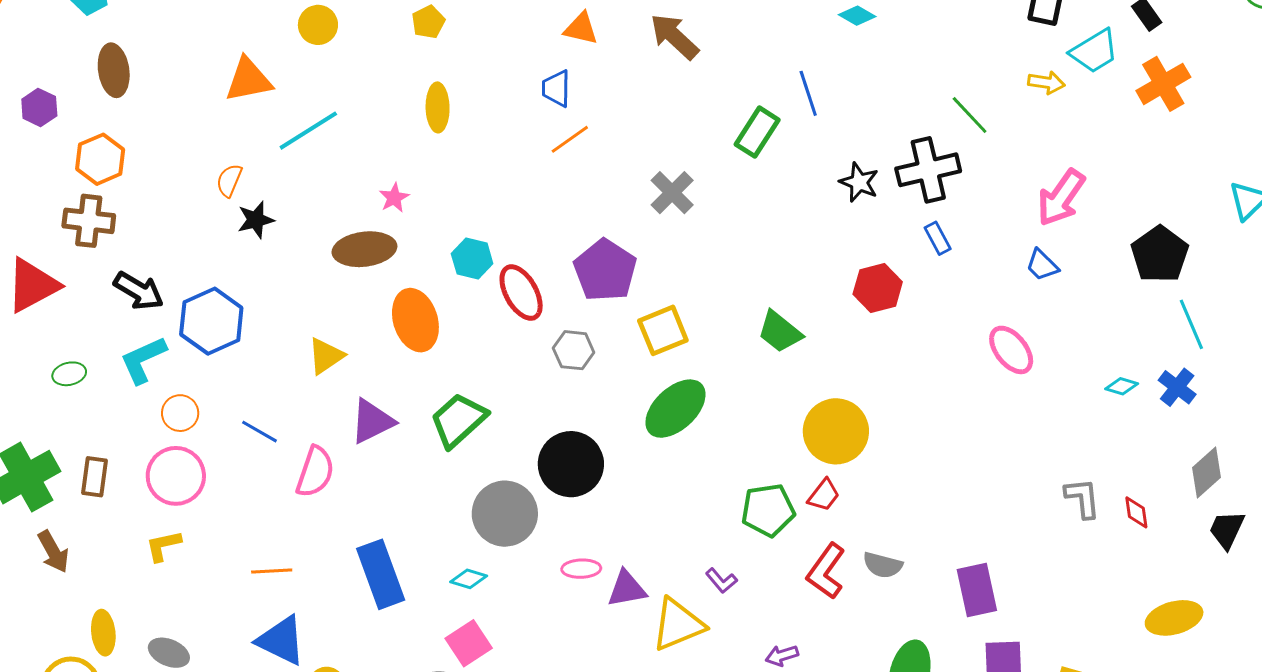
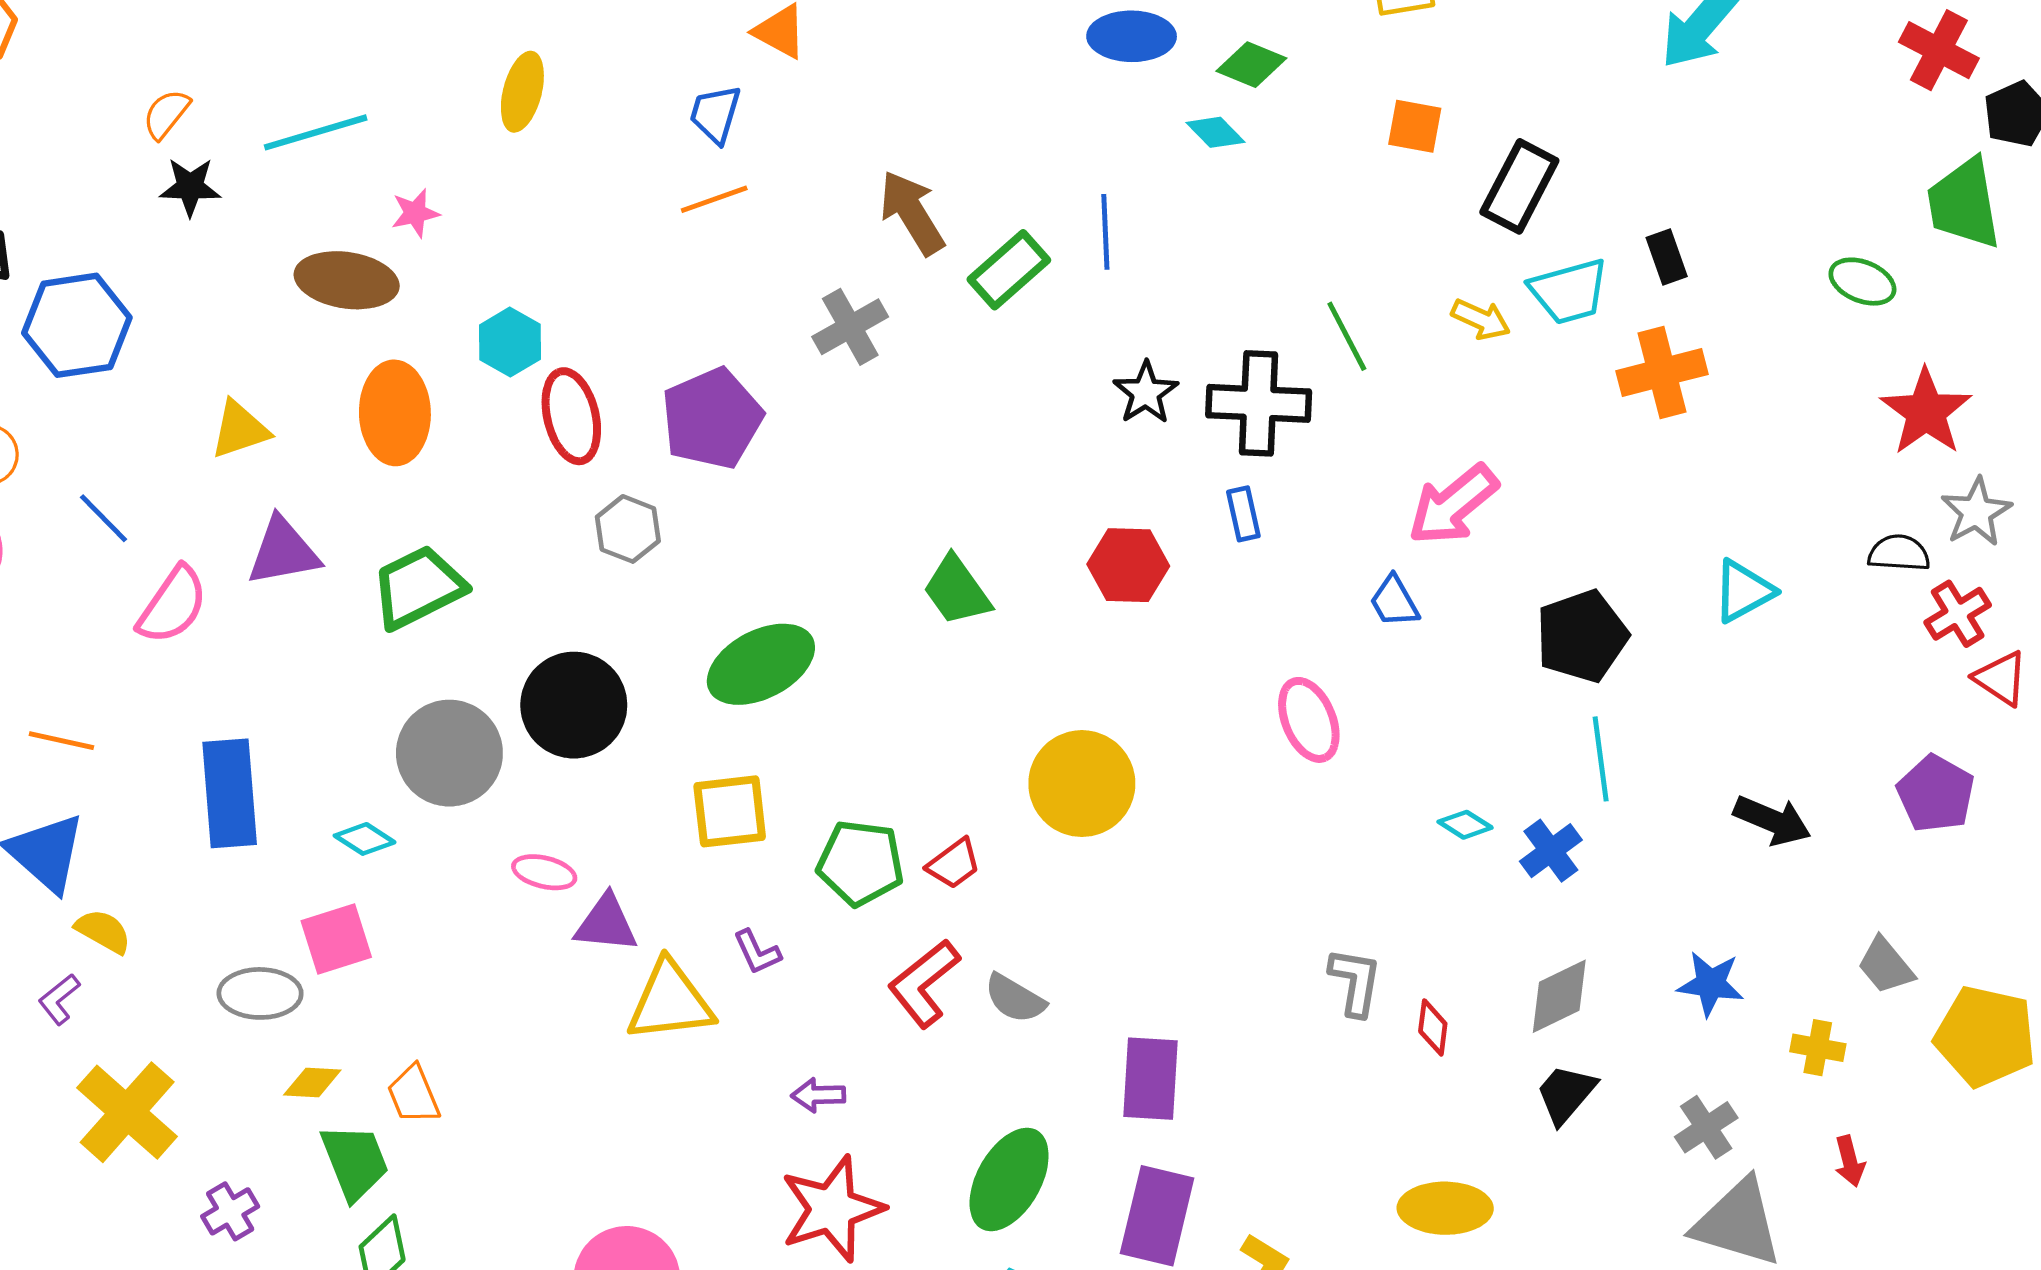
brown arrow: (674, 36) -> (912, 213), moved
cyan line: (308, 131) -> (316, 132), moved
yellow square: (663, 330) -> (730, 811), moved
yellow circle: (836, 431) -> (1082, 784), moved

